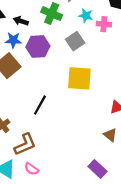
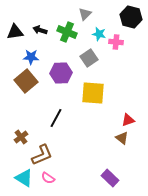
black arrow: (21, 21) -> (40, 30), moved
purple hexagon: (38, 47) -> (61, 73), moved
brown triangle: (110, 135) -> (122, 138), moved

